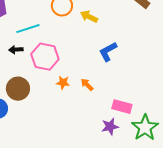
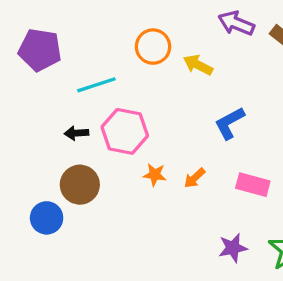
black arrow: (16, 50) -> (77, 133), moved
orange arrow: (87, 85) -> (195, 178), turned -88
pink rectangle: (122, 107) -> (253, 185), moved

